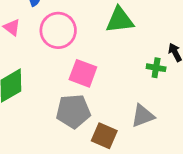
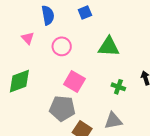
pink circle: (58, 30) -> (62, 46), size x0.7
green cross: (156, 68) -> (118, 87), moved

